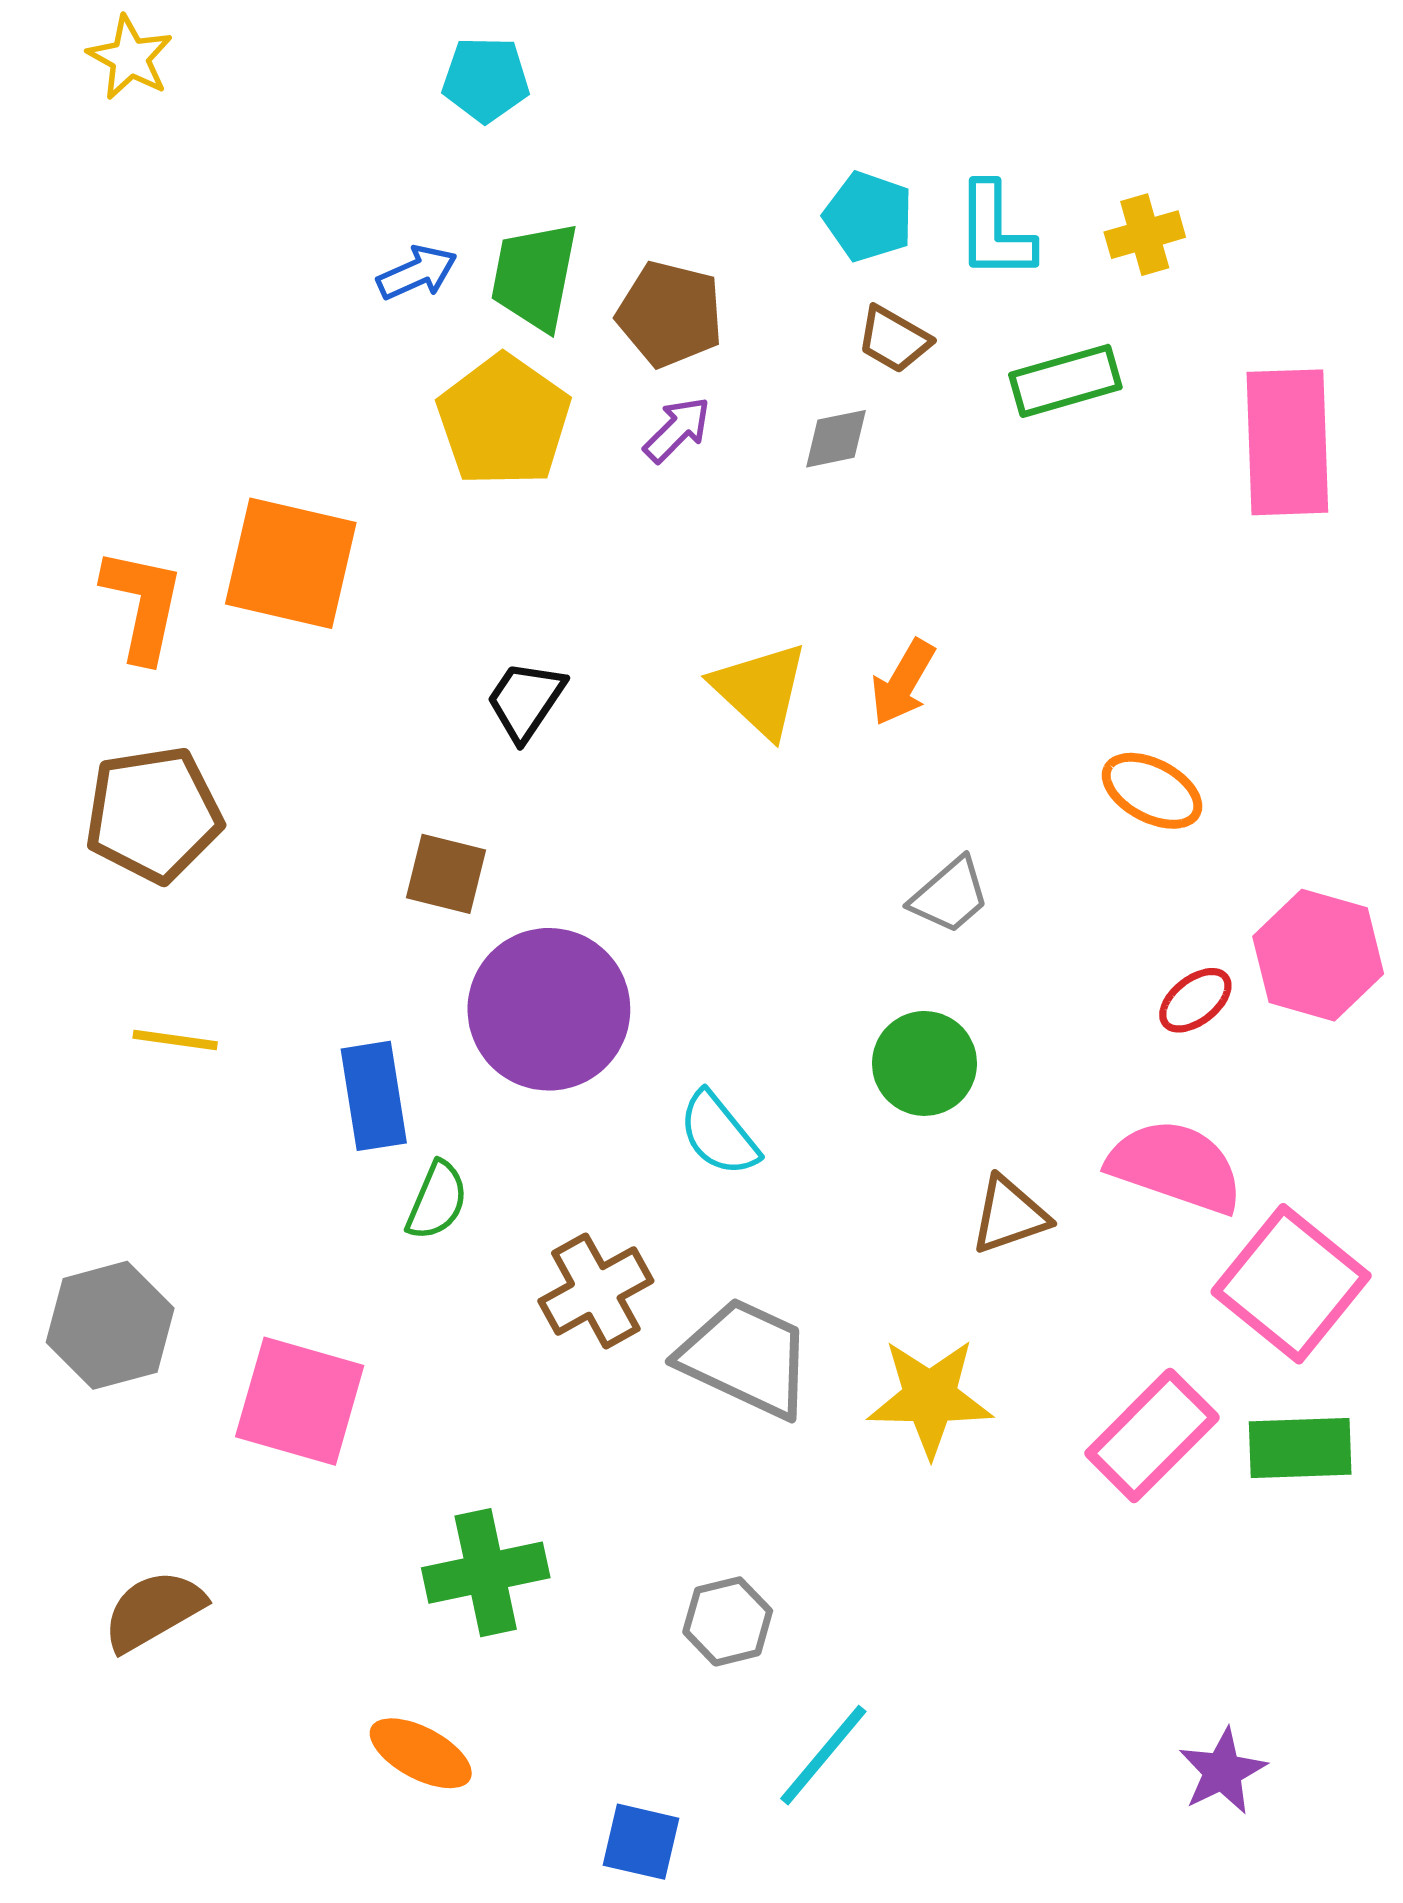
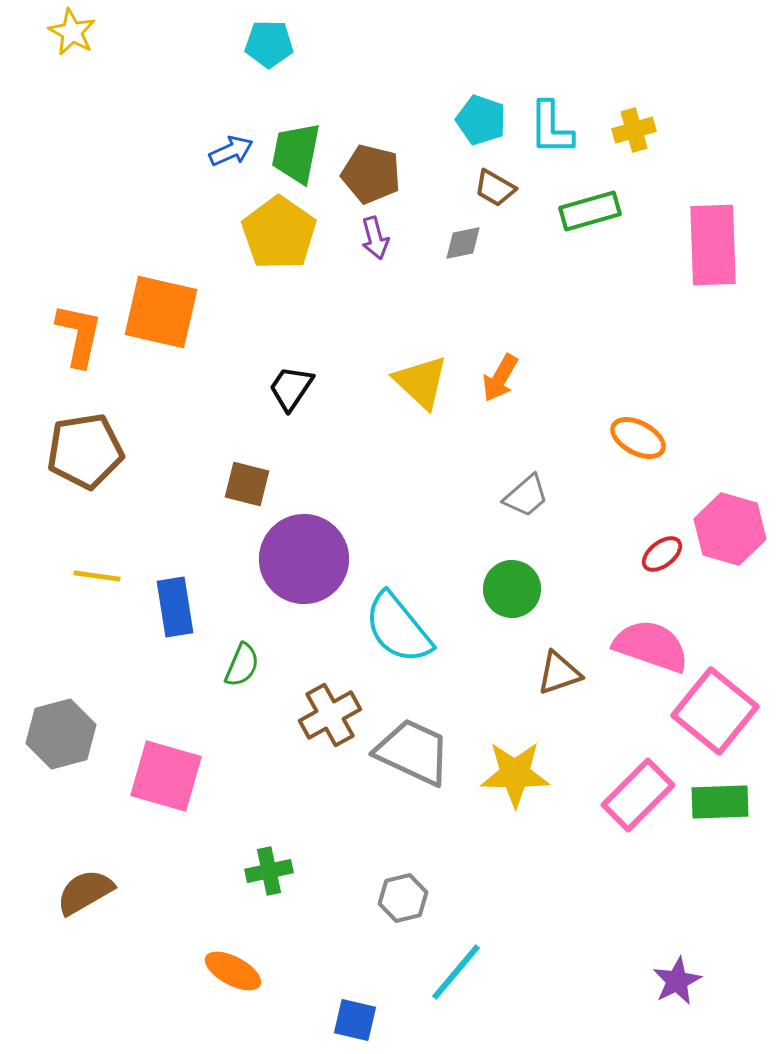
purple arrow: (677, 430) -> (375, 238), turned 120
blue rectangle: (374, 1096) -> (175, 607), moved
cyan semicircle: (719, 1134) -> (398, 628), size x1.5
green cross: (486, 1573) -> (269, 871), size x0.7

